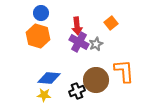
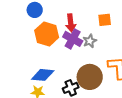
orange square: (111, 23) -> (105, 20), turned 32
orange hexagon: (38, 36) -> (47, 34), moved

